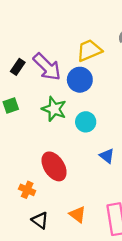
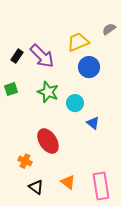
blue circle: (80, 80) -> (89, 67), moved
blue triangle: (107, 156) -> (93, 123), moved

